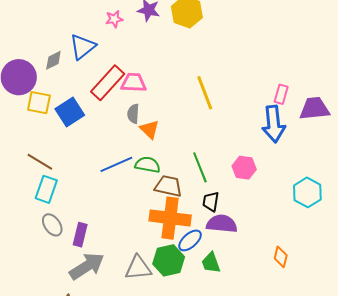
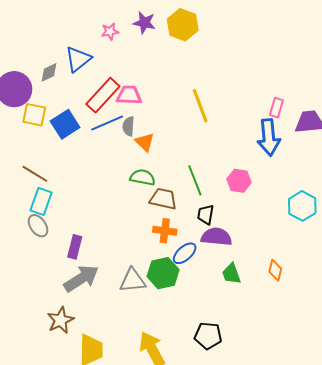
blue line: (116, 164) -> (107, 123), moved
orange cross: (170, 218) -> (165, 231), size x0.6
gray ellipse: (52, 225) -> (38, 226), moved
green trapezoid: (211, 263) -> (231, 274), moved

